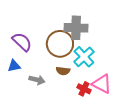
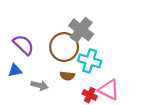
gray cross: (76, 28) -> (81, 30), turned 35
cyan cross: (84, 57) -> (90, 61), turned -30

